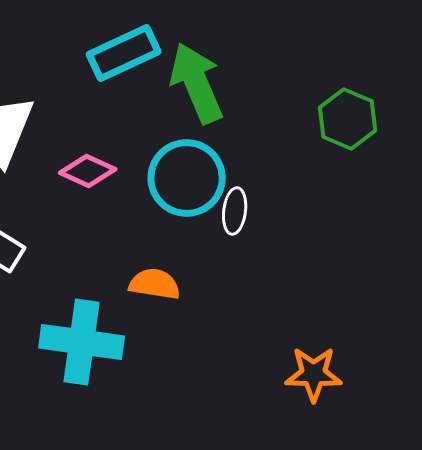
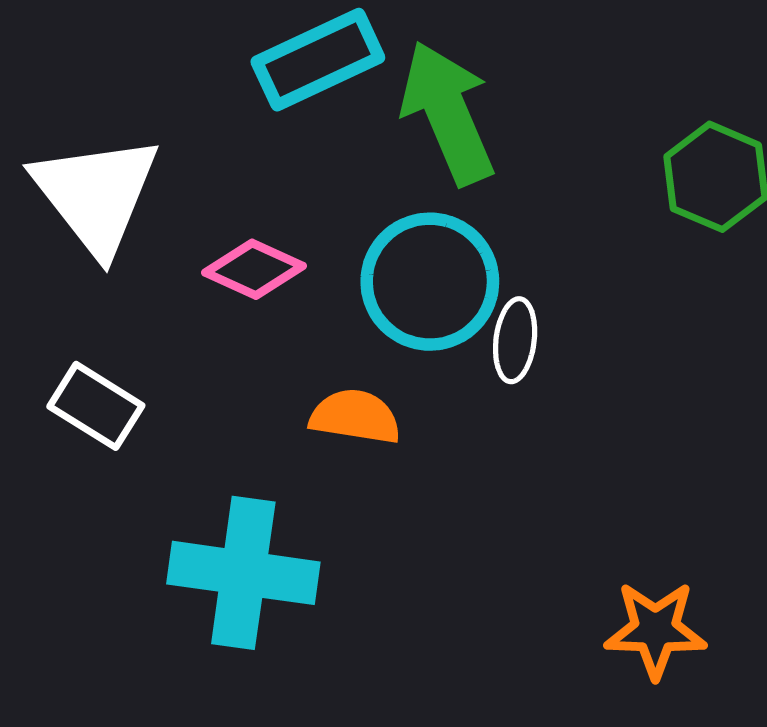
orange semicircle: (155, 284) -> (355, 417), moved

